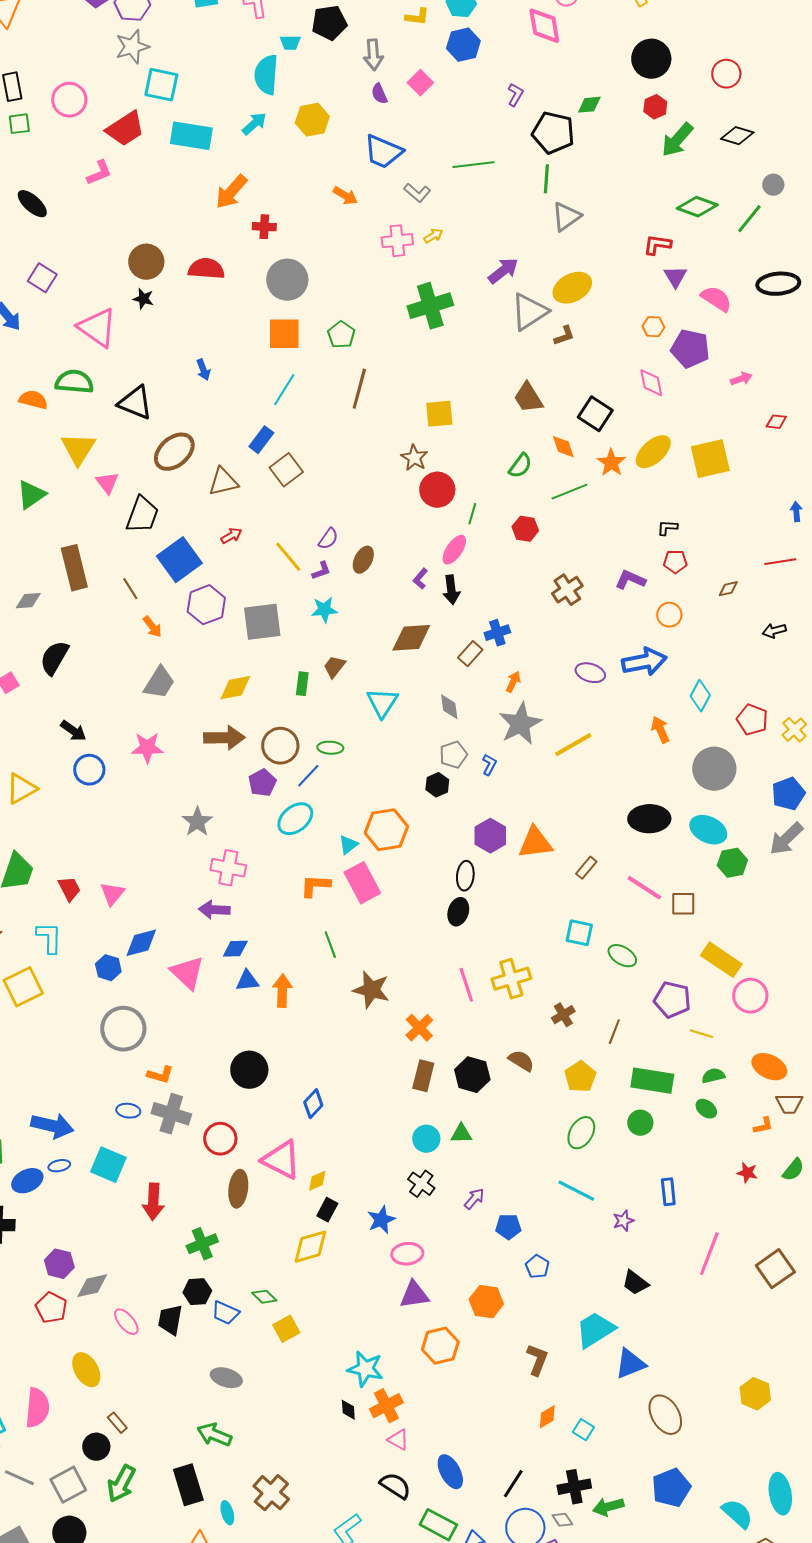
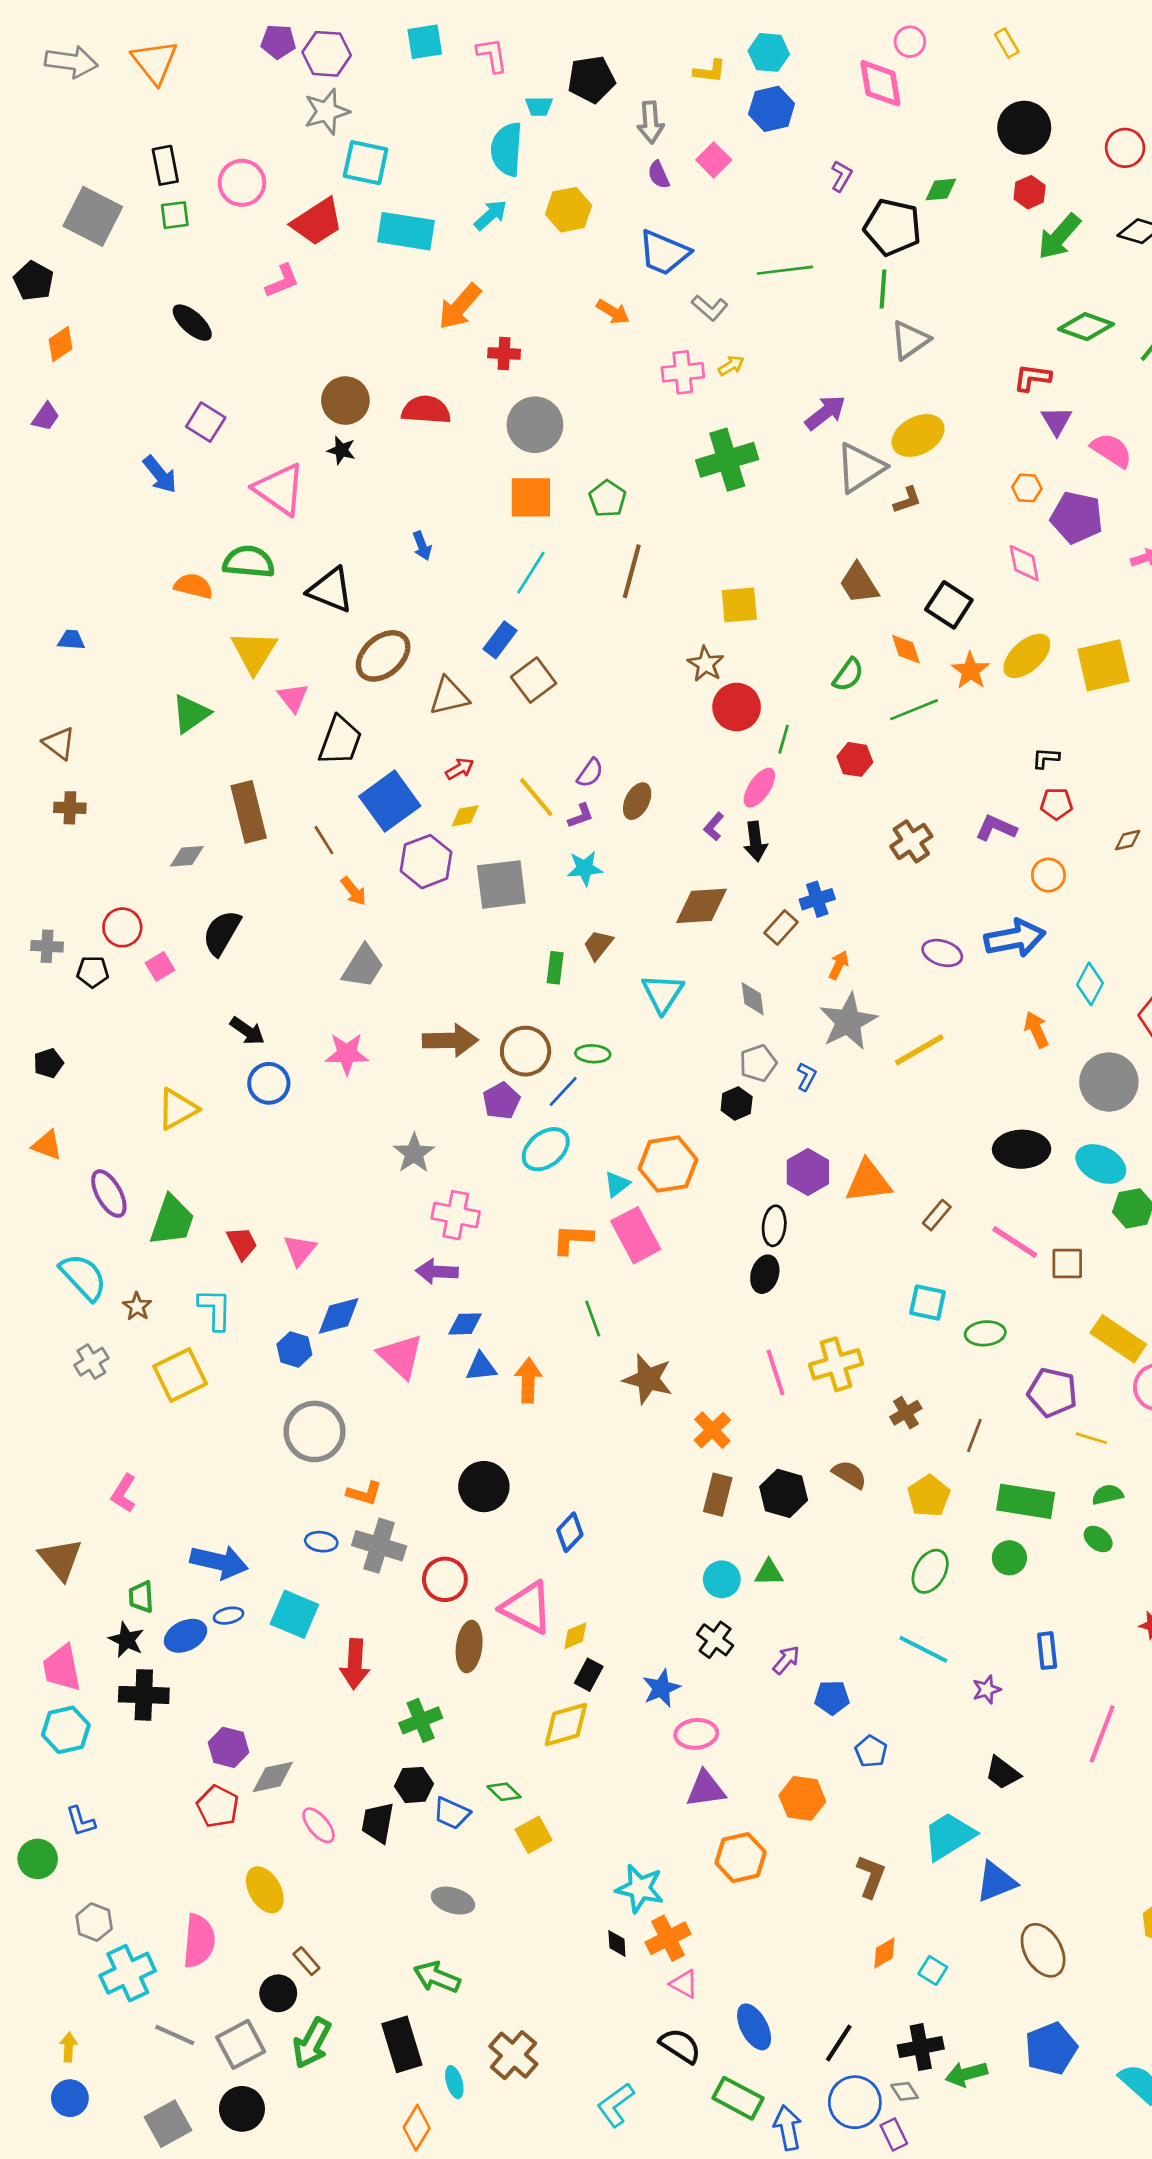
yellow diamond: (235, 688) -> (465, 816), moved, size x0.7
green ellipse: (622, 956) -> (985, 1333), turned -36

